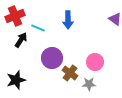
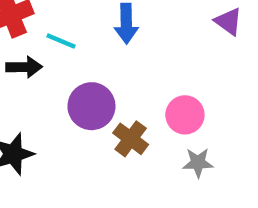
black arrow: (21, 40) -> (24, 67), turned 56
gray star: (89, 84) -> (198, 163), moved

